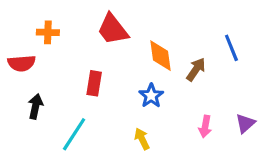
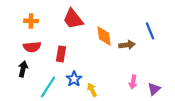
red semicircle: (22, 63) -> (32, 47), moved
brown arrow: (196, 69) -> (127, 45), turned 49
blue star: (151, 96) -> (74, 79), moved
purple triangle: (245, 123) -> (154, 89), moved

